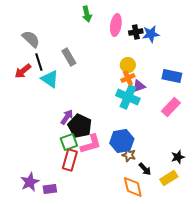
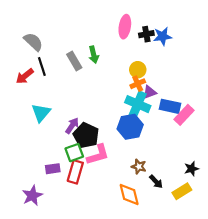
green arrow: (87, 14) -> (94, 55), moved
blue rectangle: (172, 76) -> (170, 106), moved
cyan triangle: (50, 79) -> (41, 113), moved, turned 36
blue hexagon: (122, 141) -> (130, 127), moved
orange diamond: (133, 187) -> (129, 195), moved
purple rectangle: (50, 189) -> (53, 169), moved

